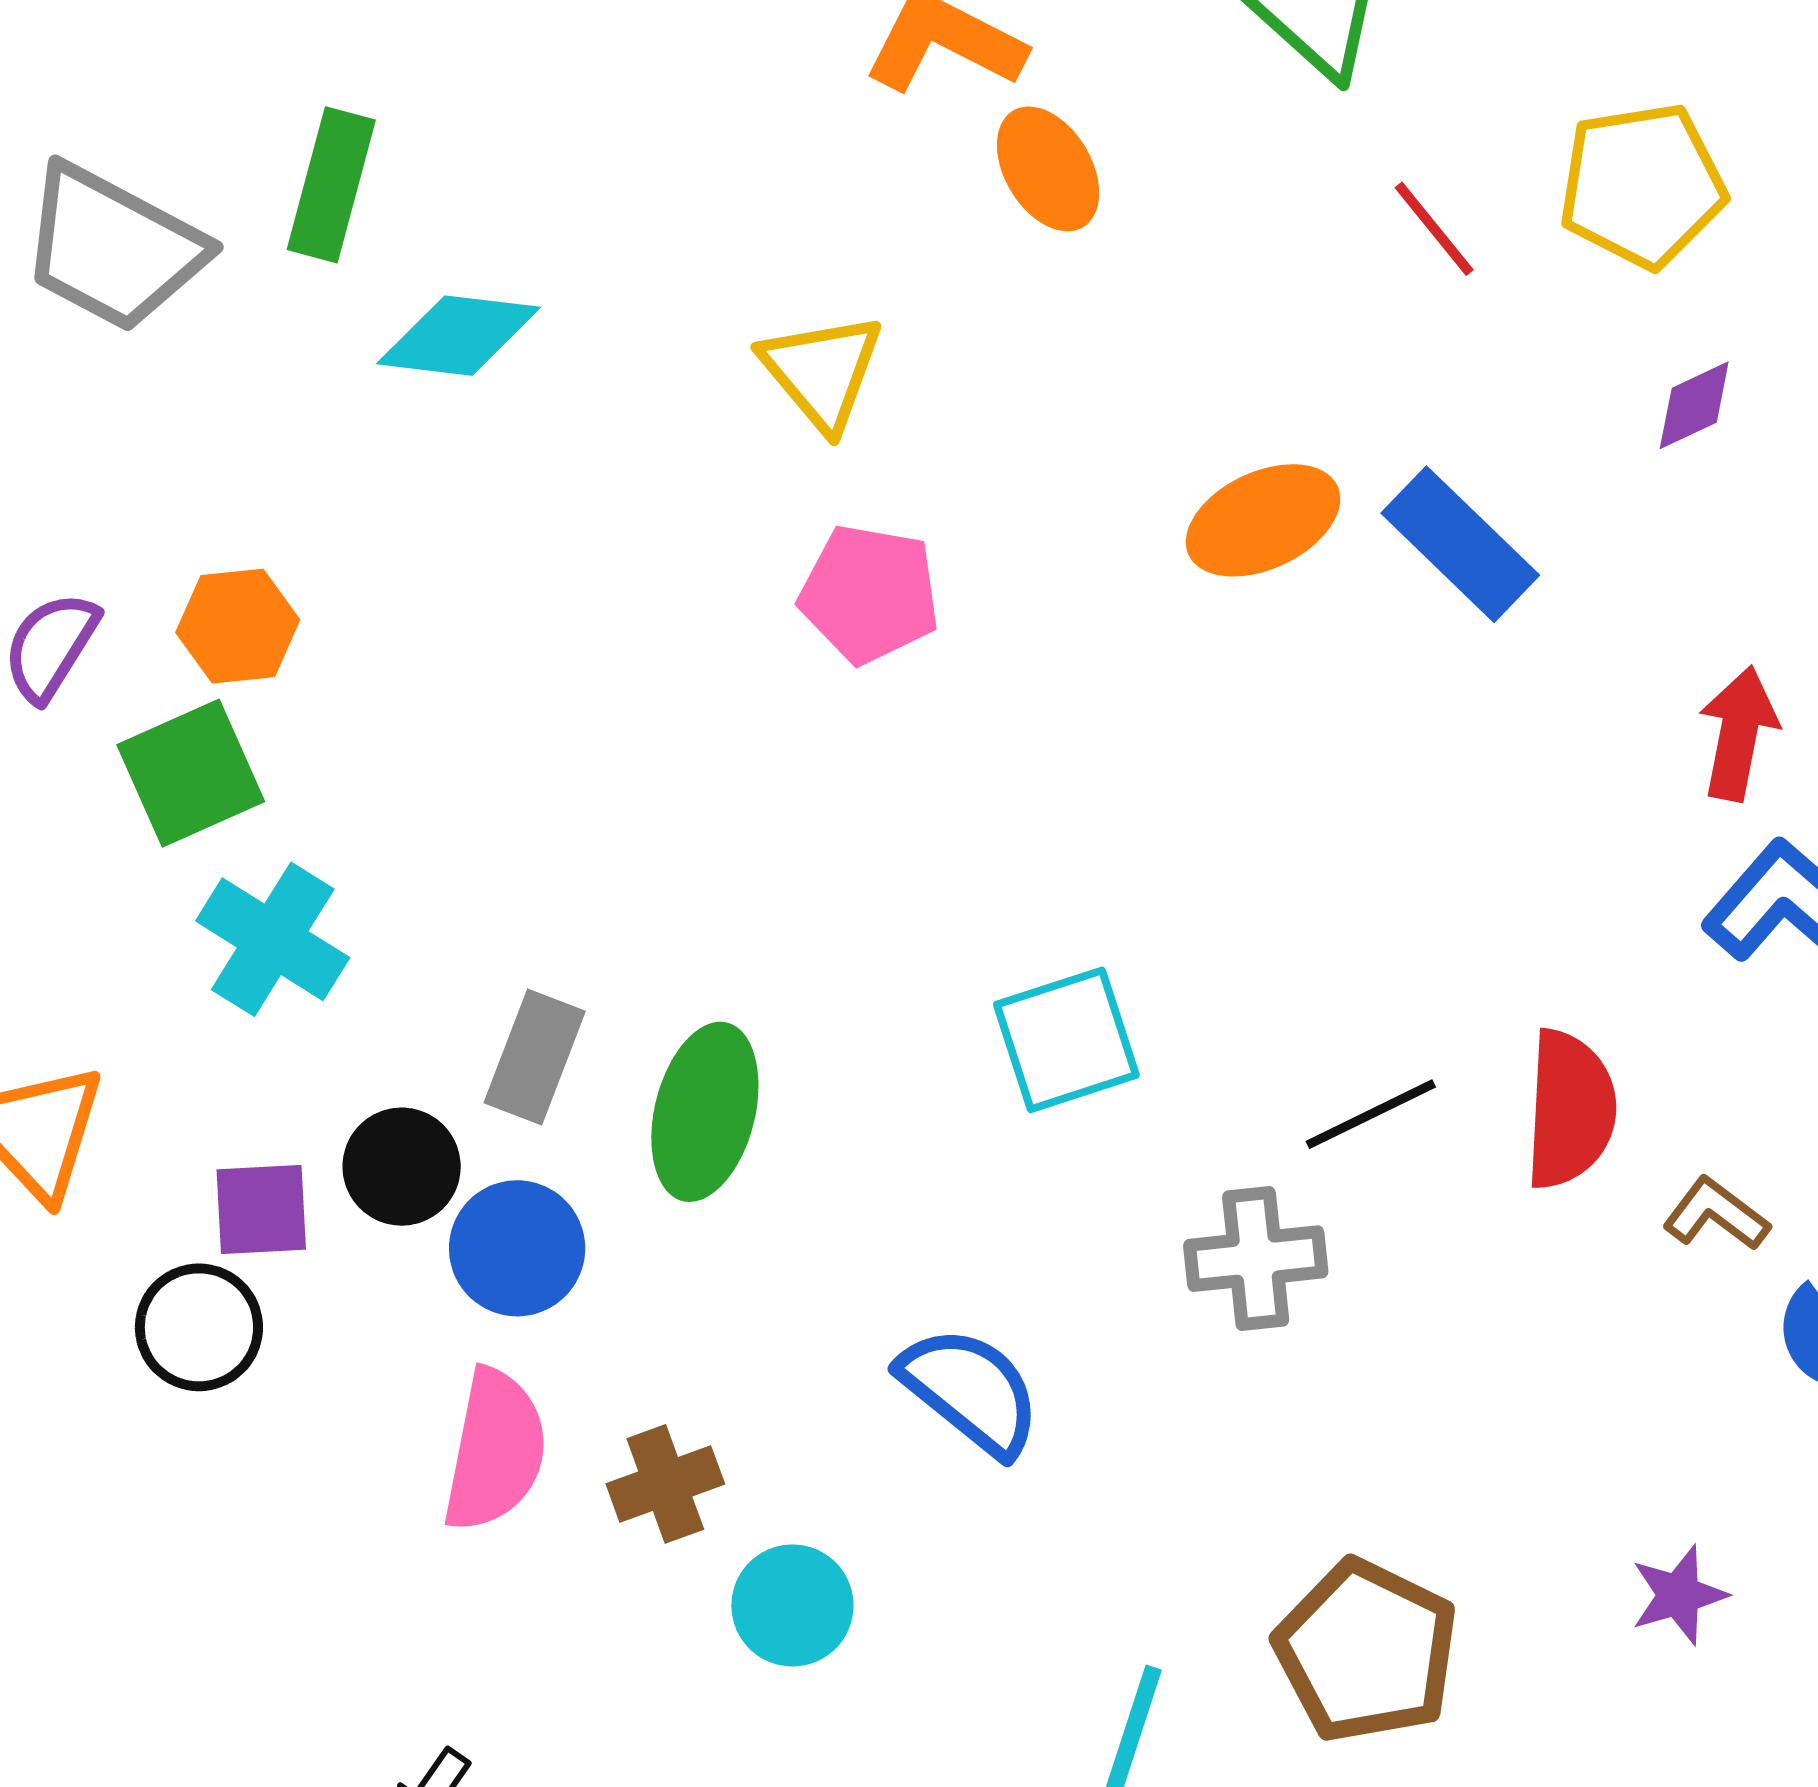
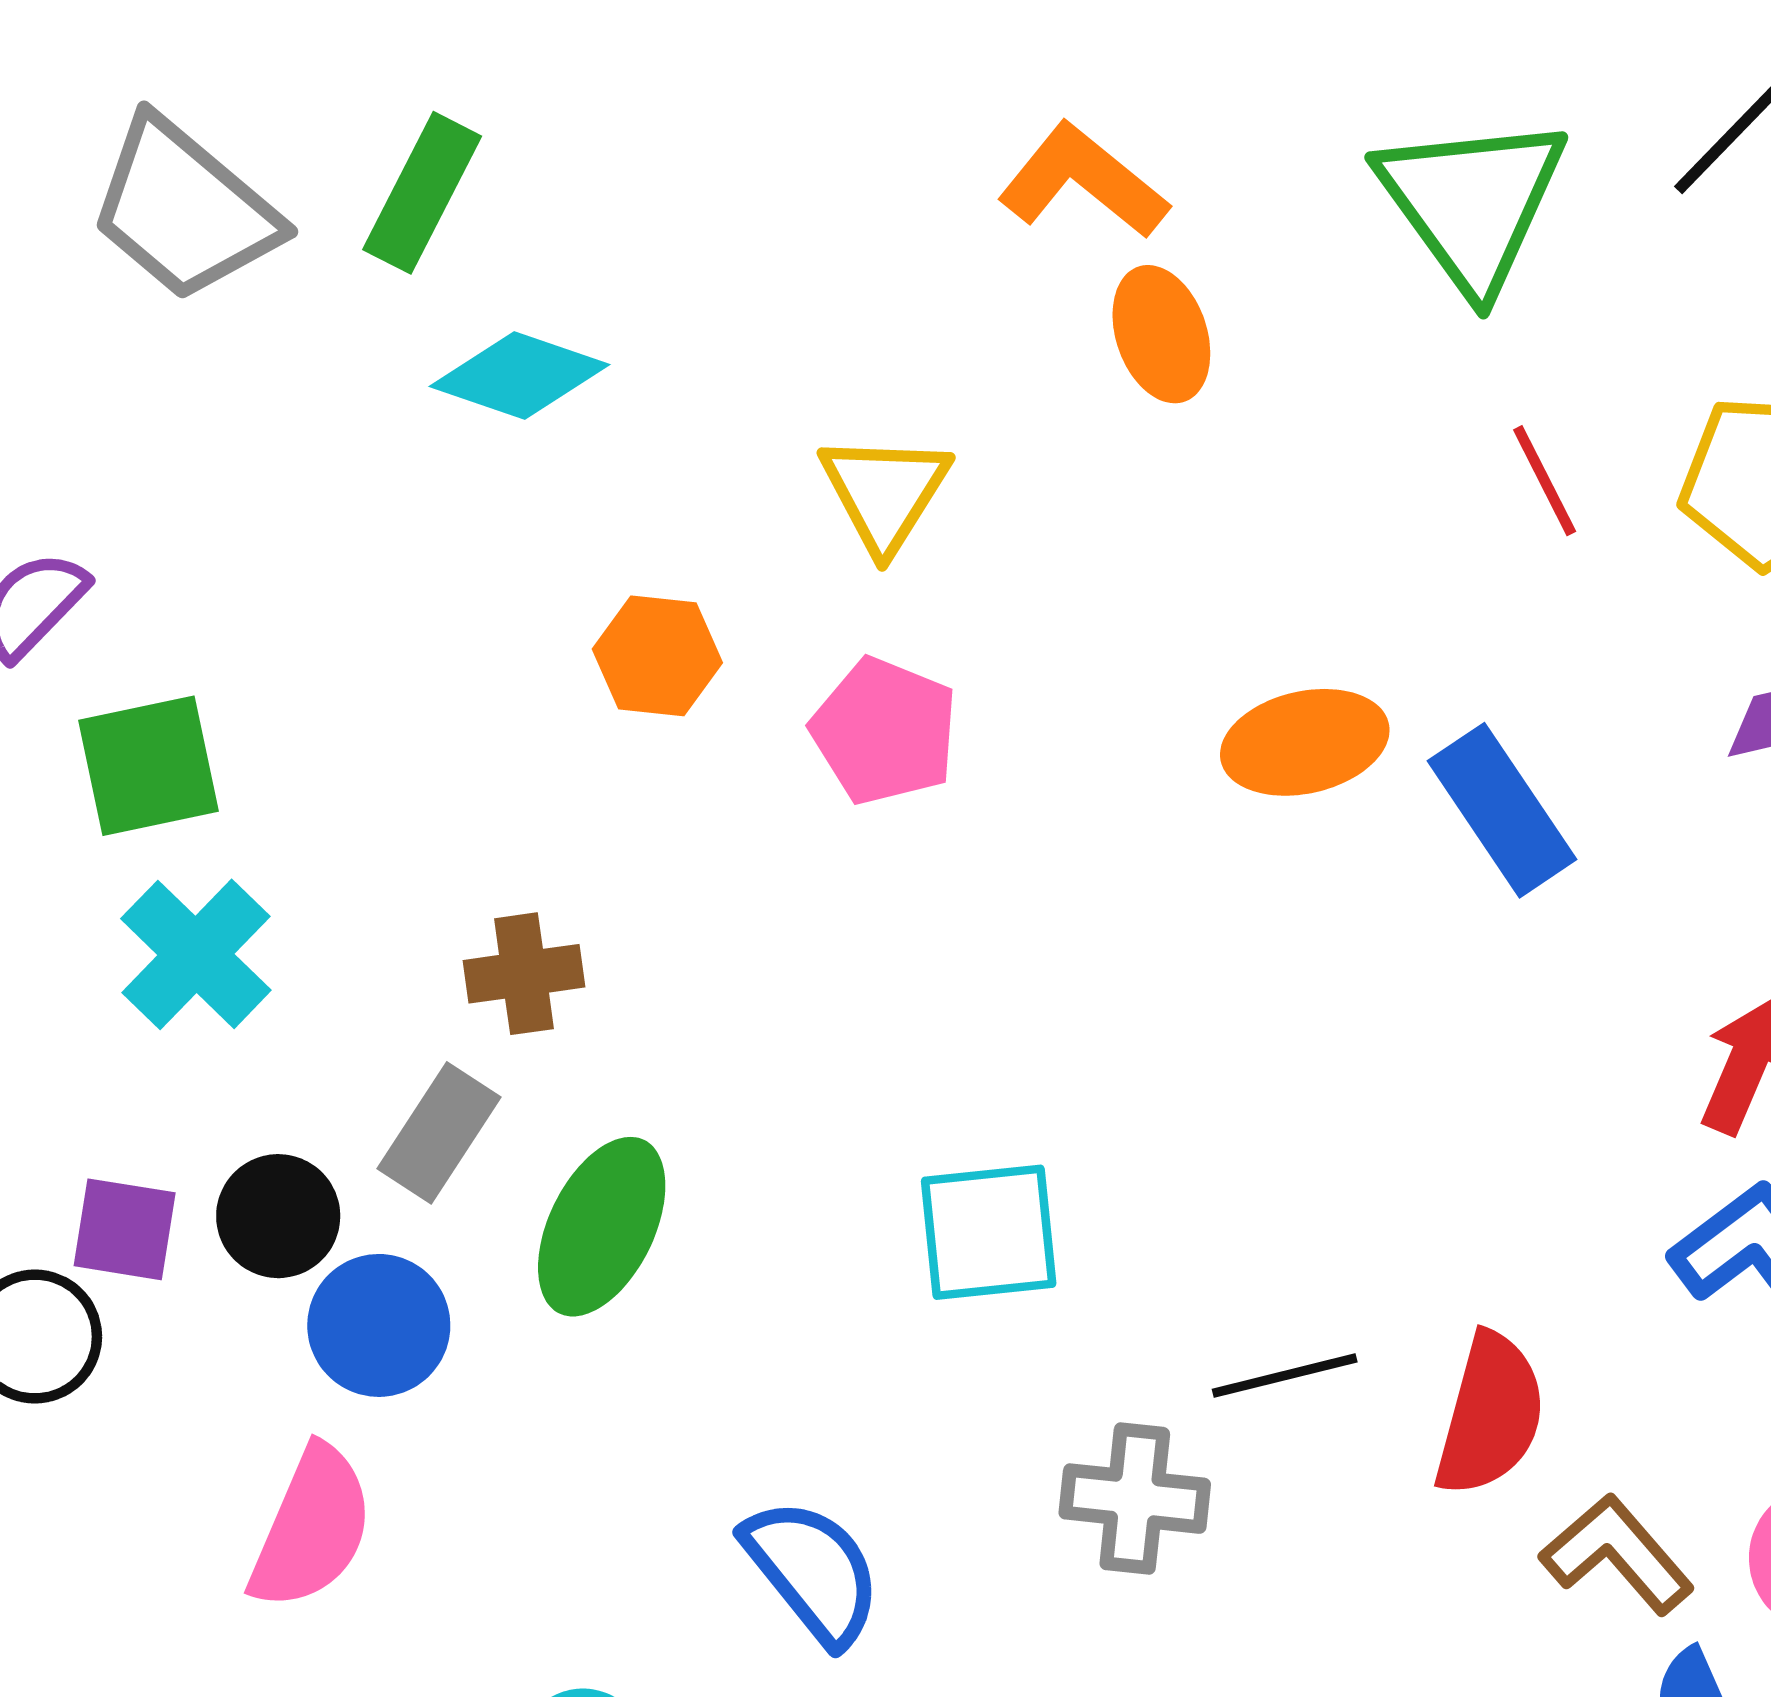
orange hexagon: (238, 626) -> (657, 656), moved
brown L-shape: (1716, 1214) -> (1617, 1554), size x1.4
brown cross: (665, 1484) -> (524, 974), moved

